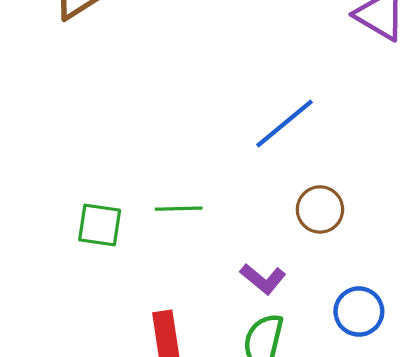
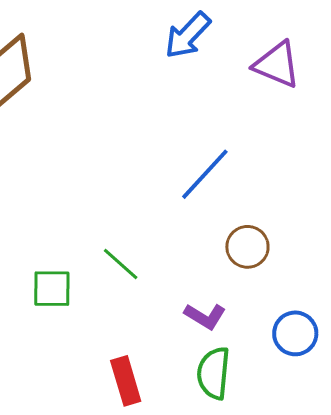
green line: (179, 209) -> (121, 264), turned 51

